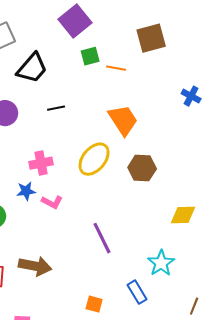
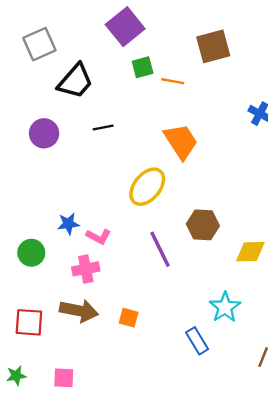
pink cross: (41, 163) -> (86, 269), moved
brown hexagon: (142, 168) -> (203, 225), moved
purple line: (102, 238) -> (160, 249), moved
orange square: (94, 304) -> (129, 318), moved

